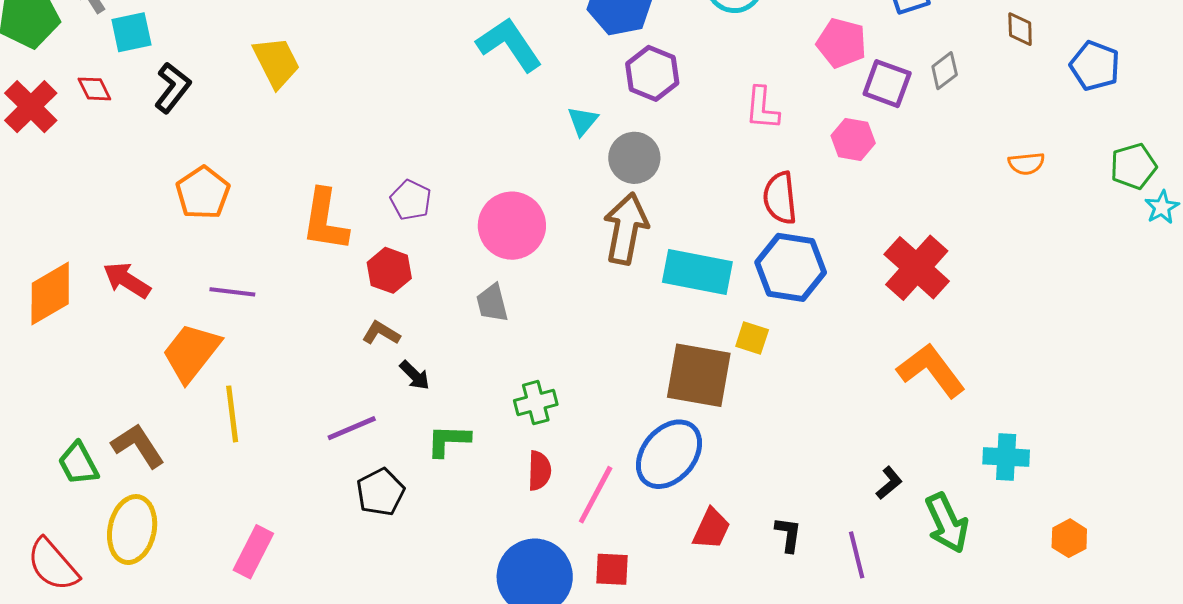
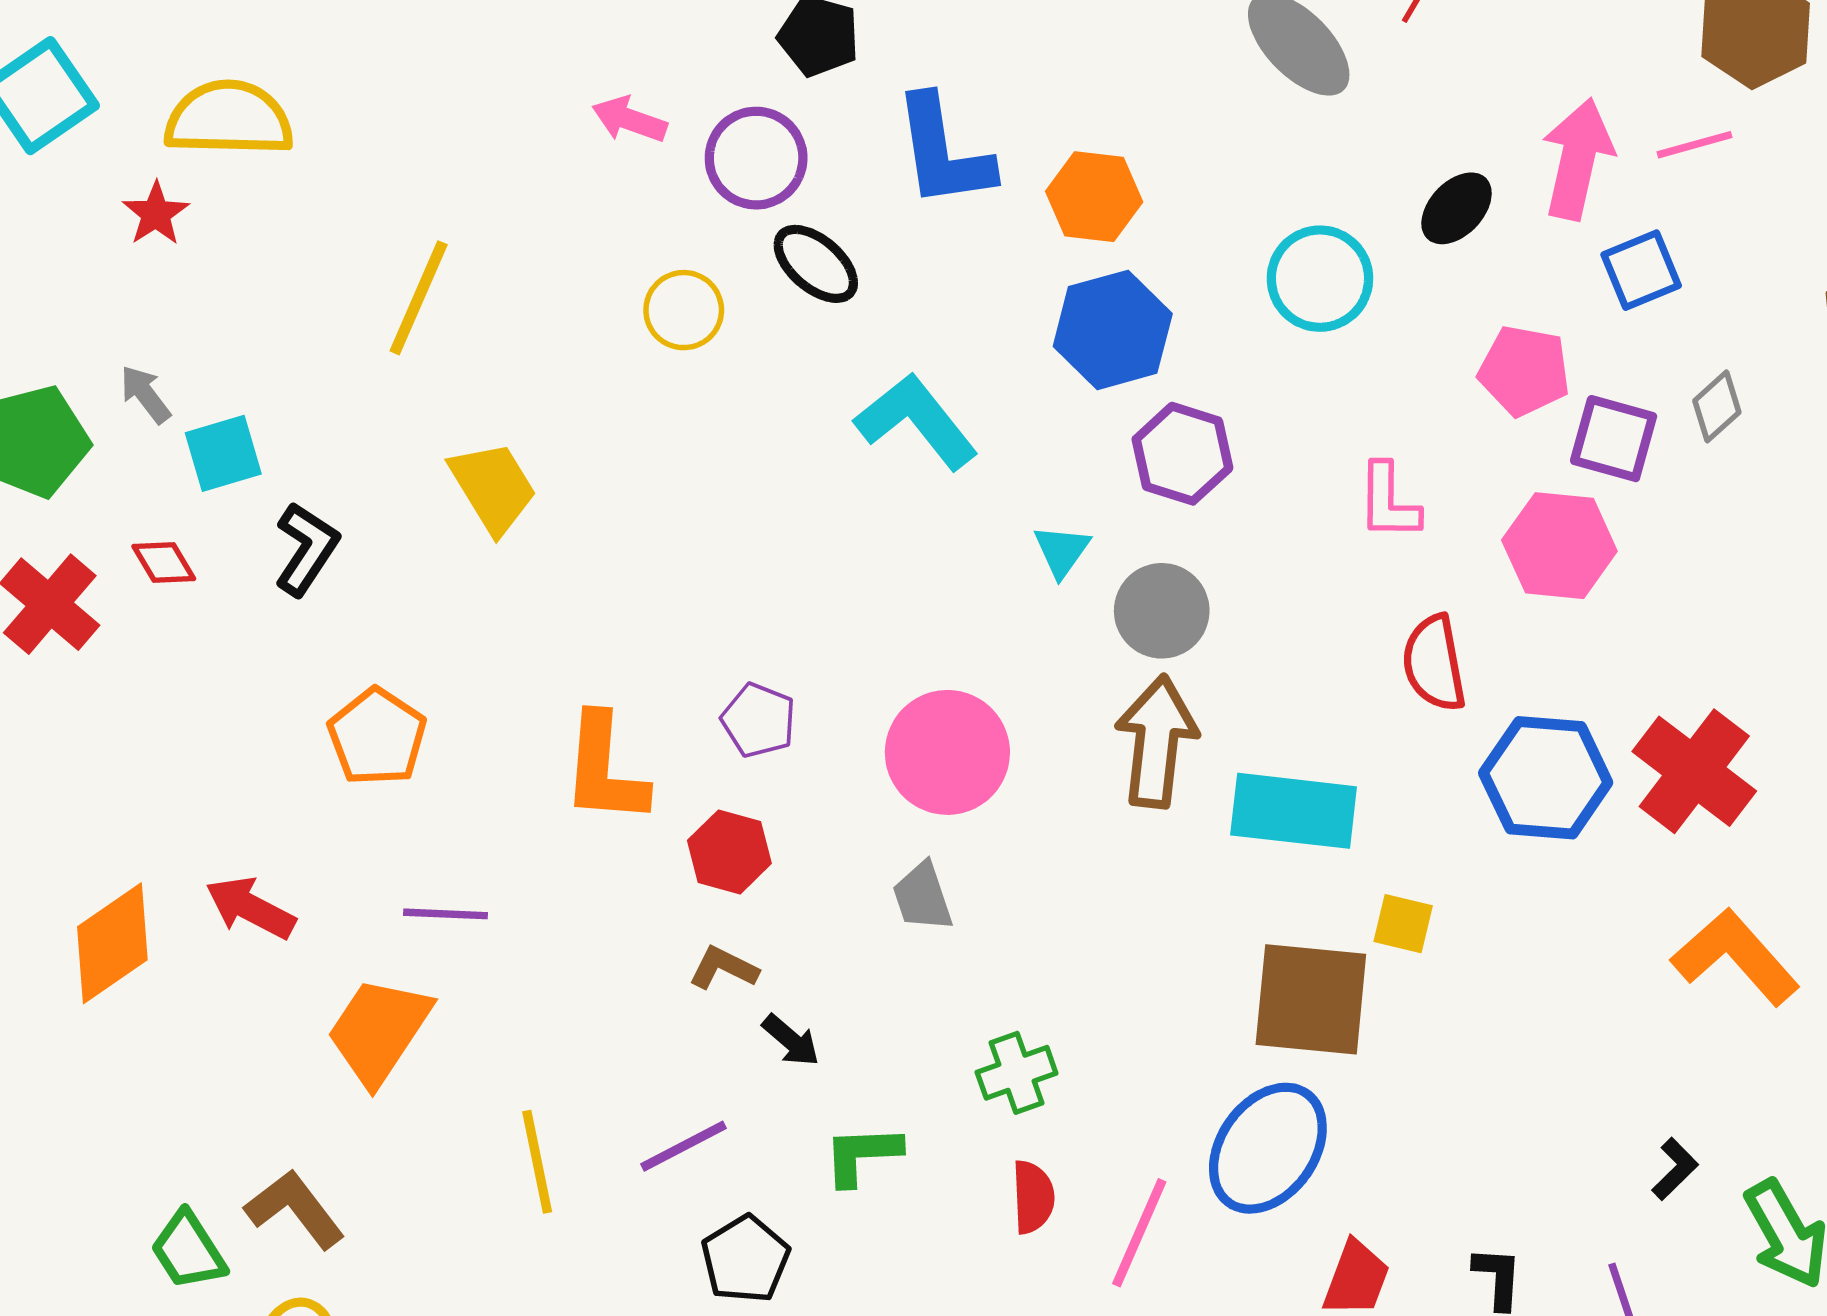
pink hexagon: (853, 139) -> (1559, 546), size x1.4
blue hexagon: (791, 267) -> (1546, 778), moved
yellow line: (232, 414) -> (537, 1162), moved

